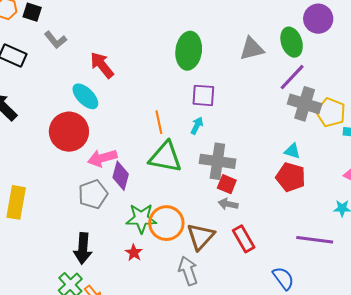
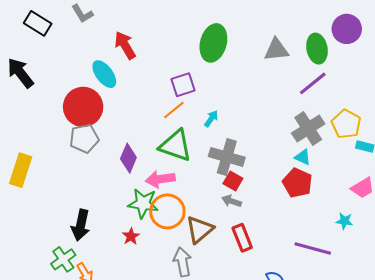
purple square: (203, 95) -> (183, 85), moved, turned -30
gray cross: (305, 104) -> (308, 128), moved, turned 32
orange line: (159, 122) -> (174, 110), turned 55
pink arrow: (102, 158) -> (160, 179), moved
gray pentagon: (93, 194) -> (84, 138), moved

